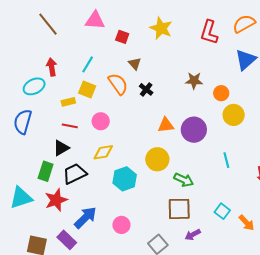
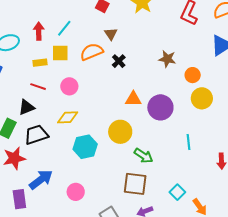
red arrow: (52, 67) -> (39, 31), moved
orange semicircle: (118, 84) -> (92, 52), turned -85
yellow square: (87, 89) -> (60, 53), turned -30
purple rectangle: (67, 240) -> (19, 199), turned 30

